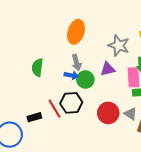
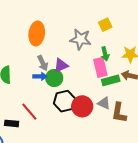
purple triangle: (108, 69) -> (61, 65), moved
black hexagon: (71, 103) -> (65, 101), moved
black rectangle: (34, 117) -> (12, 123), turned 32

